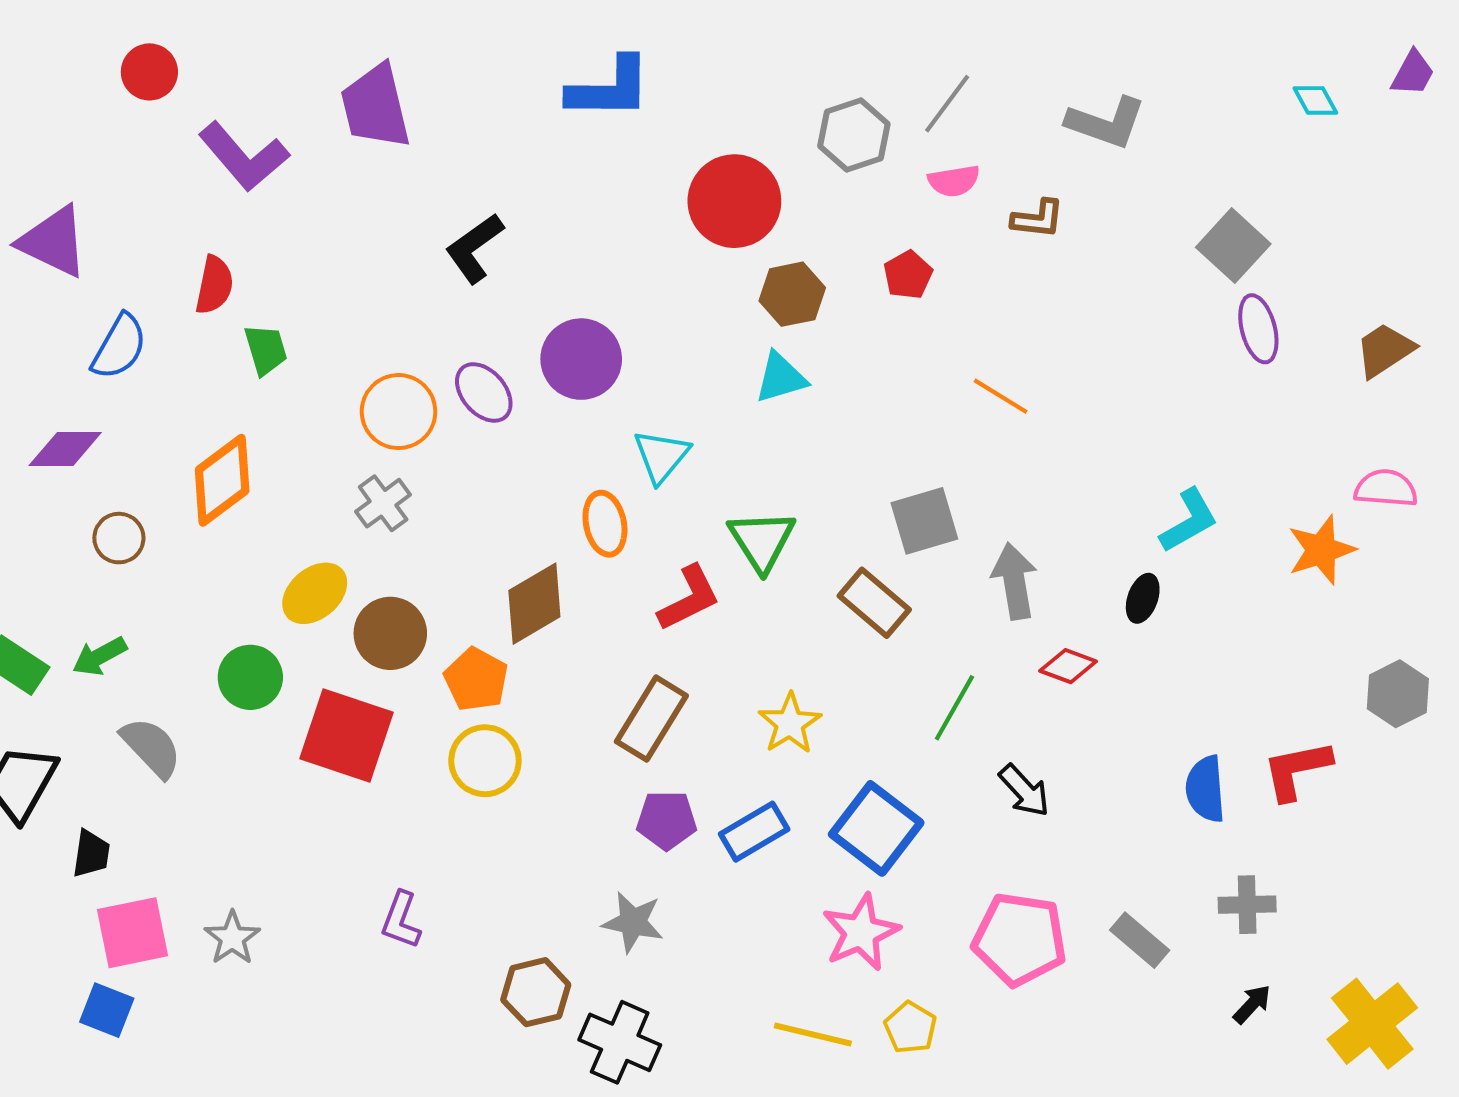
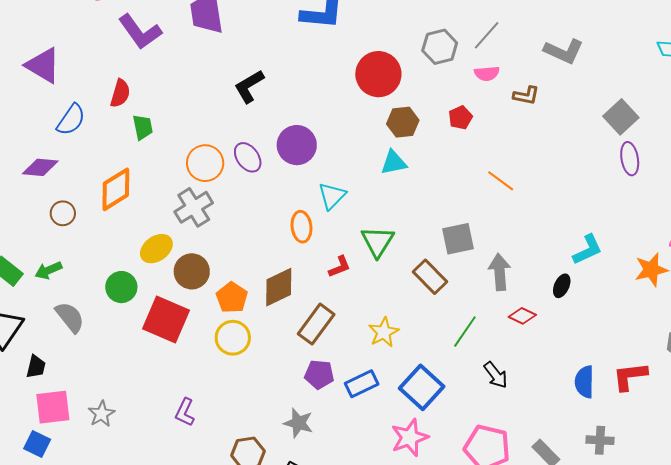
gray cross: (383, 503) -> (194, 207), size x1.4
red L-shape: (689, 598) -> (340, 267), size x0.7
brown diamond: (534, 604) -> (279, 287), moved

